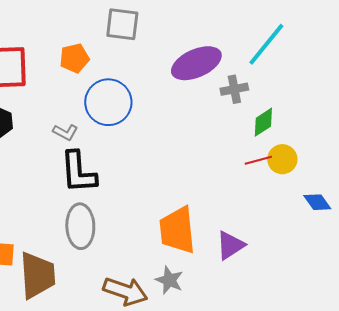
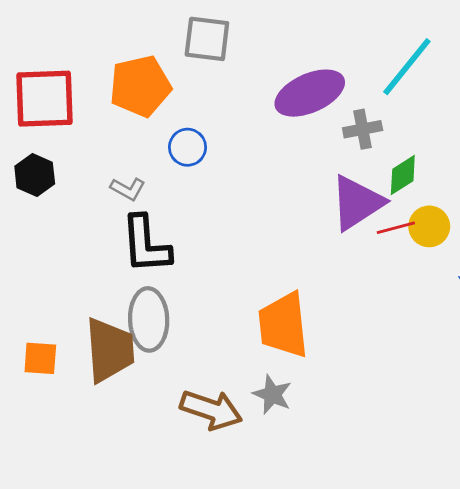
orange pentagon: (74, 58) -> (140, 86), size x1.5
blue circle: (108, 102) -> (188, 147), size x0.6
purple triangle: (230, 245) -> (357, 203), moved, size x1.4
brown trapezoid: (37, 275) -> (110, 350), moved

